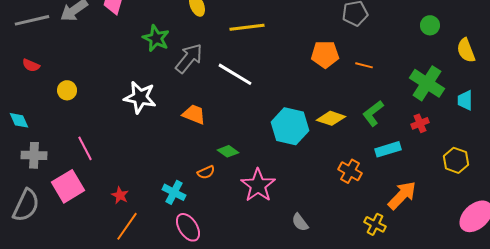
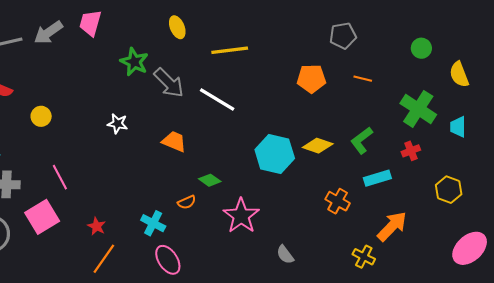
gray arrow: (189, 58) -> (169, 83), turned 96
orange line: (364, 65) -> (363, 79), moved
white star: (140, 97) -> (118, 124), size x0.6

